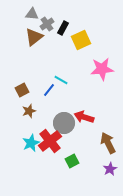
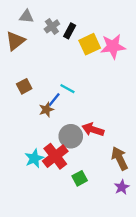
gray triangle: (32, 14) -> (26, 16), moved
brown triangle: (34, 37) -> (15, 41), moved
pink star: (102, 69) -> (113, 46), moved
brown square: (22, 90) -> (24, 86), moved
brown star: (29, 111) -> (46, 110), moved

